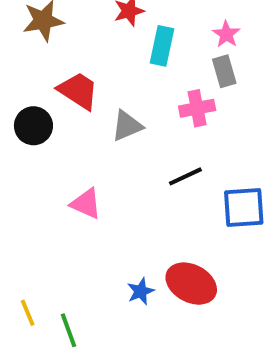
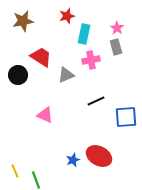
pink cross: (197, 108) -> (91, 60), moved

